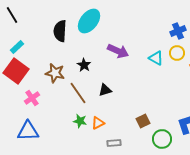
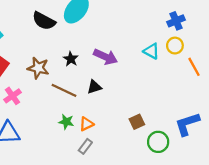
black semicircle: (60, 31) -> (44, 21), turned -65
purple arrow: (118, 51) -> (105, 57), moved
brown line: (78, 93) -> (64, 90), turned -30
gray rectangle: (114, 143) -> (85, 146), moved, turned -48

